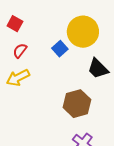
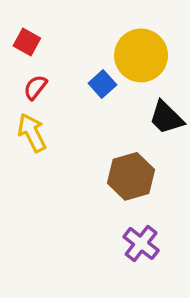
yellow arrow: (18, 78) -> (32, 133), turned 90

